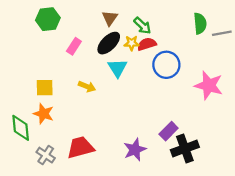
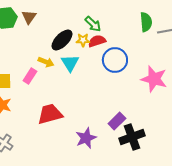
brown triangle: (110, 18) -> (29, 17), moved
pink rectangle: (74, 46) -> (30, 76), moved
yellow arrow: (87, 87) -> (46, 62), moved
red trapezoid: (80, 147) -> (50, 114), moved

